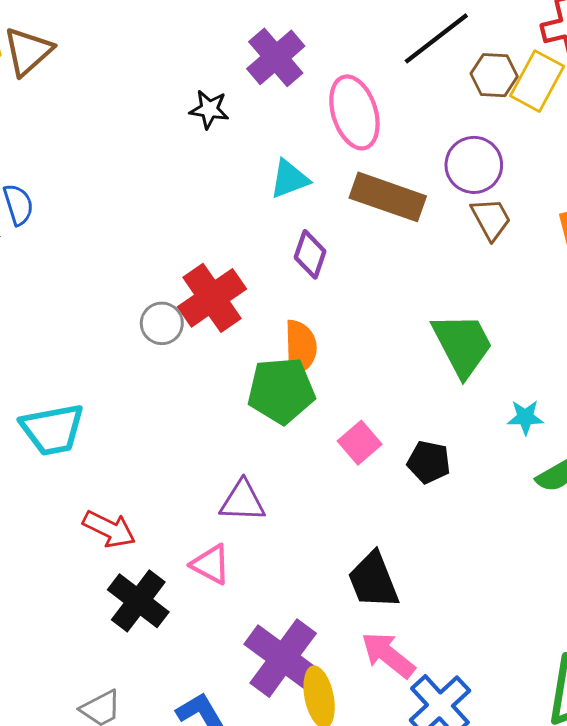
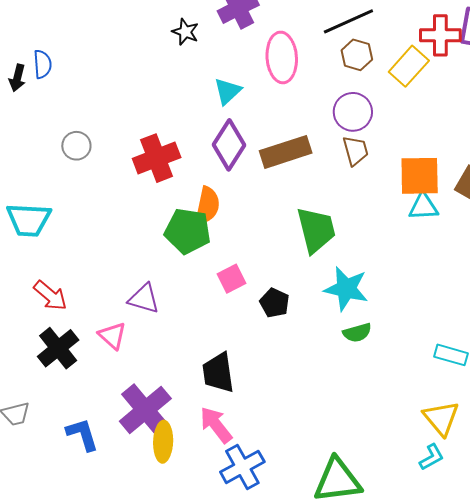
brown hexagon: (494, 75) -> (357, 55), moved
cyan triangle: (289, 179) -> (228, 91), turned -36
brown rectangle: (388, 197) -> (286, 152), moved, turned -51
purple diamond: (310, 254) -> (229, 145), size x1.5
gray circle: (162, 323) -> (76, 146), moved
cyan star: (525, 417) -> (346, 289), size x1.8

